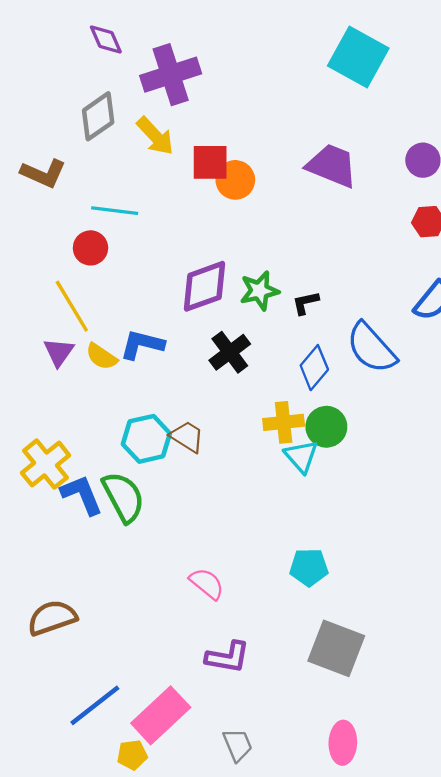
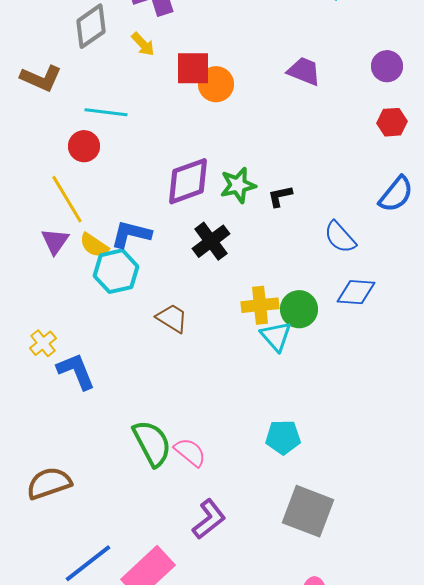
yellow arrow: (155, 136) -> (143, 44), size x0.7
purple trapezoid: (332, 166) -> (304, 71), size x0.7
blue semicircle: (371, 348) -> (340, 237), size x0.7
blue diamond: (314, 368) -> (356, 292), moved, turned 54
cyan hexagon: (146, 439) -> (116, 271), moved
yellow cross: (46, 464) -> (43, 343), size x0.6
green semicircle: (123, 497) -> (152, 443), moved
purple L-shape: (228, 657) -> (209, 519), turned -48

